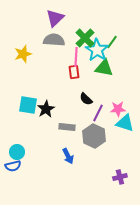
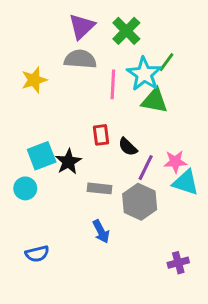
green cross: (85, 38) -> (126, 31), moved
red rectangle: (74, 72) -> (101, 135), moved
cyan square: (28, 105) -> (42, 156), turned -30
cyan circle: (17, 152) -> (25, 188), moved
blue semicircle: (13, 166) -> (37, 254), moved

